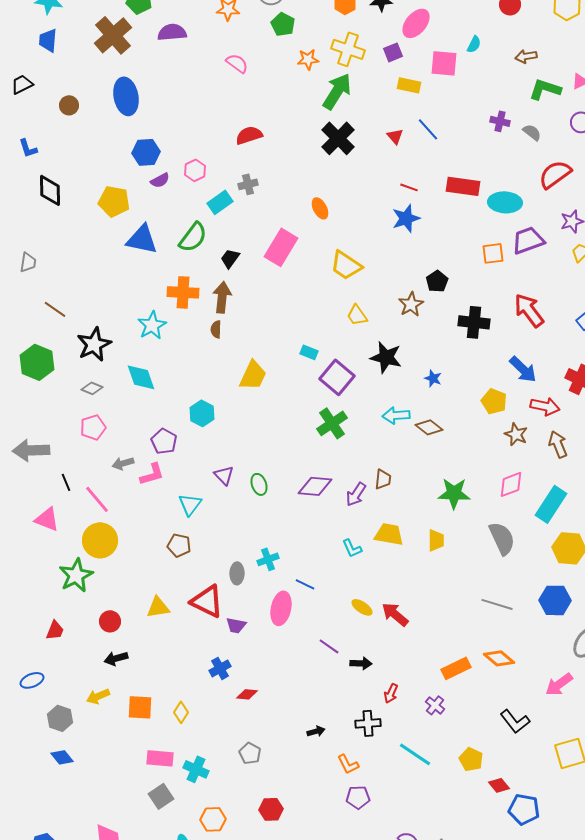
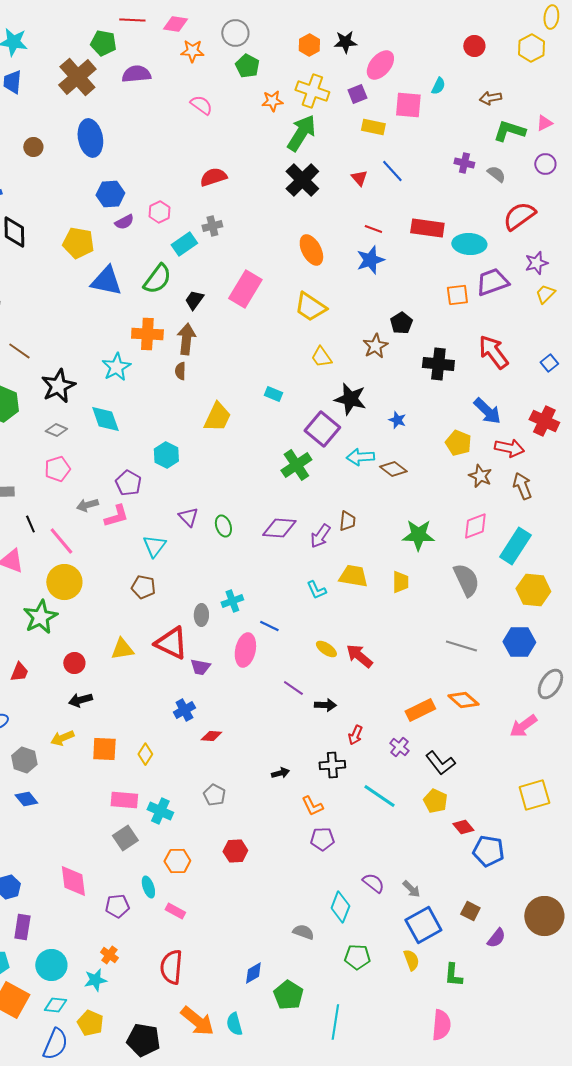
orange ellipse: (320, 208) -> (311, 250), moved, size x1.4
purple square: (337, 377) -> (322, 429), moved
black L-shape: (515, 721) -> (440, 763), moved

